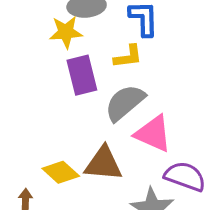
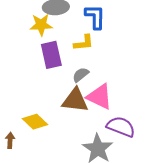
gray semicircle: (125, 103) -> (81, 75), size x0.6
brown triangle: (103, 164) -> (75, 100), moved

